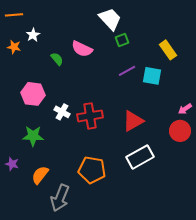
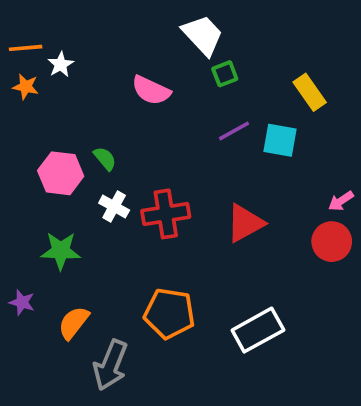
orange line: (14, 15) -> (26, 48), moved
green semicircle: (57, 59) -> (105, 159), moved
white rectangle: (140, 157) -> (258, 330), moved

